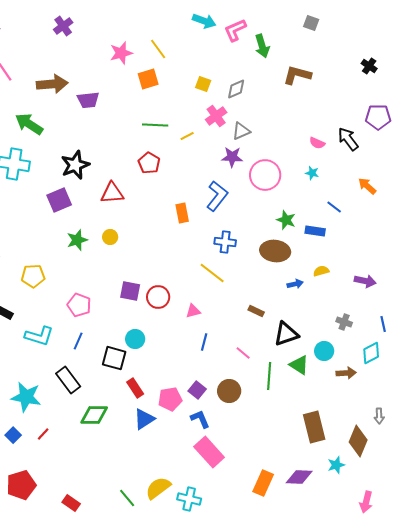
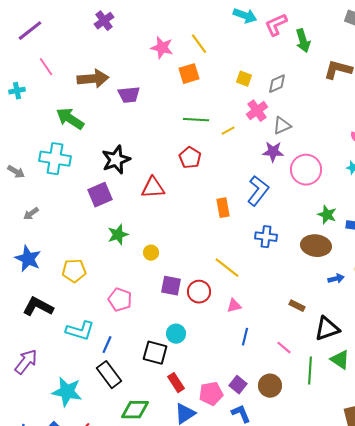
pink star: (121, 53) -> (162, 48), turned 30
yellow circle: (110, 237) -> (151, 253), moved
yellow line: (212, 273) -> (227, 268), moved
blue line: (78, 341) -> (107, 345), moved

